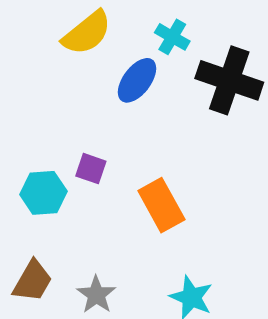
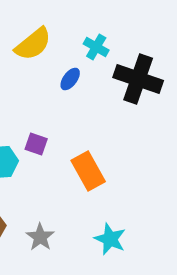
blue ellipse: (137, 80) -> (70, 79), size x0.7

